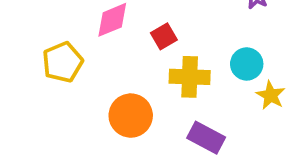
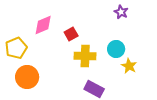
orange circle: (131, 116) -> (27, 77), moved

